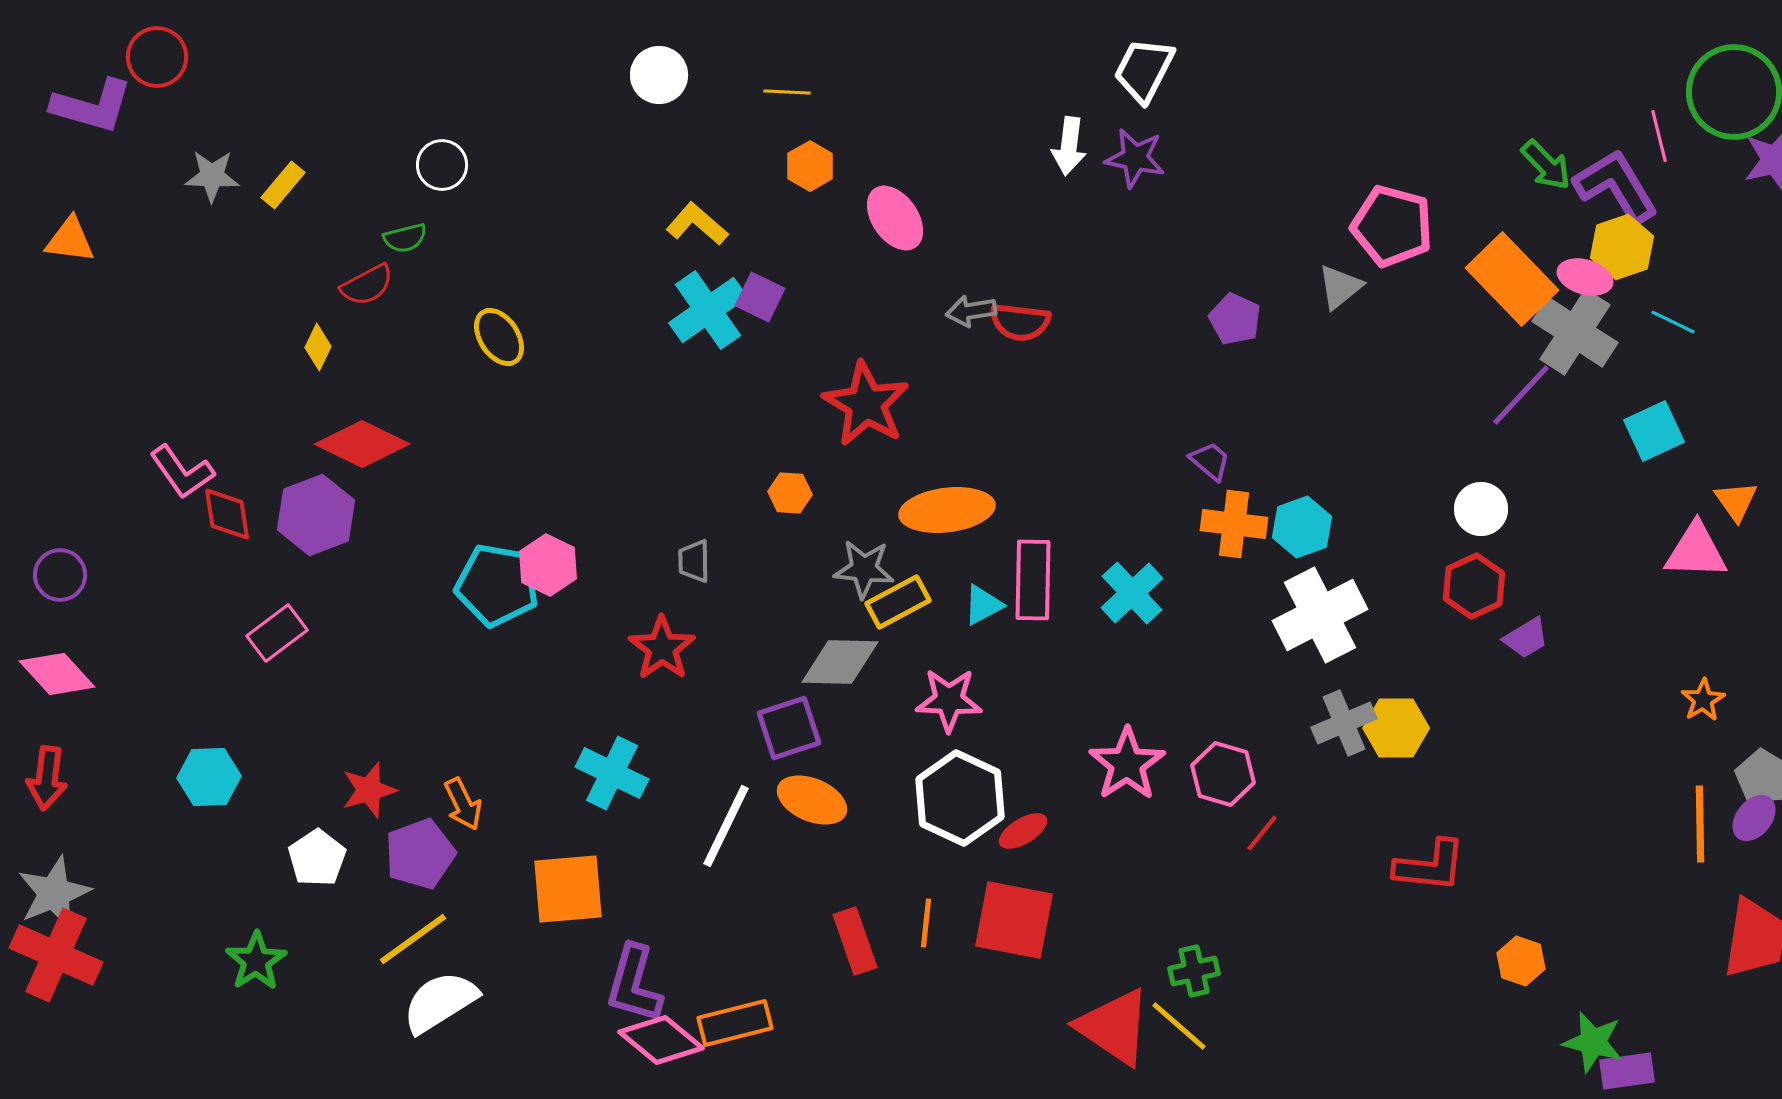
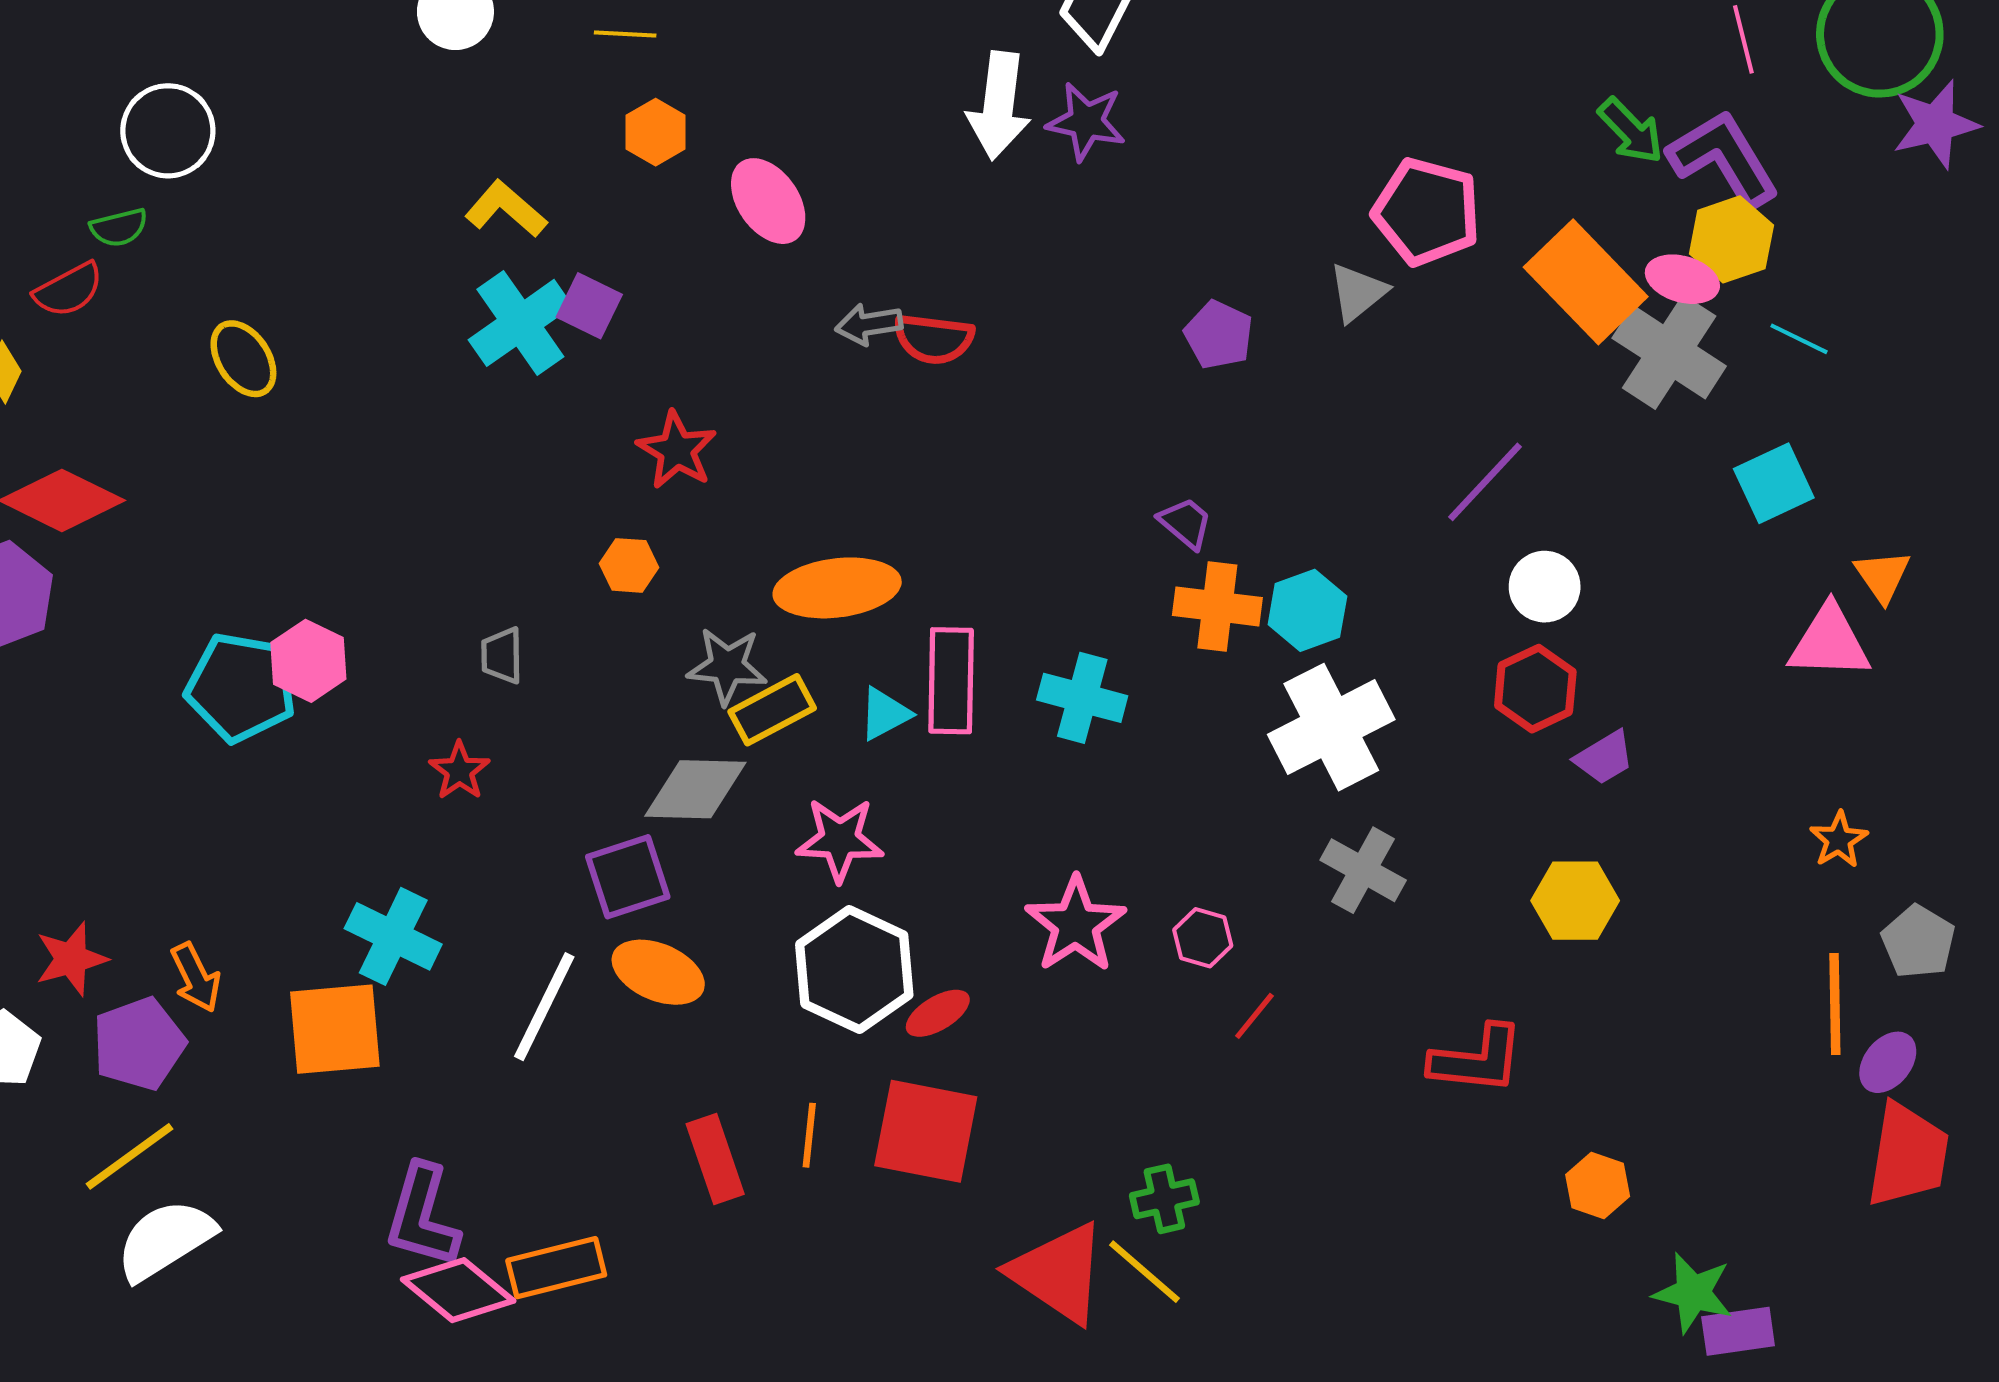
pink line: (1659, 136) -> (1743, 39), moved
white arrow: (1069, 146) -> (999, 106), size x1.4
white circle: (442, 165) -> (168, 131), size x1.4
purple line: (1521, 395) -> (1485, 482), moved
red star: (866, 404) -> (677, 450), moved, size x0.7
cyan cross: (1132, 593) -> (1082, 698), turned -32
red star: (662, 648) -> (459, 771), size x0.7
gray cross: (1344, 723) -> (1363, 870), turned -38
yellow hexagon: (1396, 728) -> (1575, 901), moved
pink hexagon: (1223, 774) -> (1203, 938), size x0.7
purple ellipse: (1754, 818) -> (1888, 1062), moved
orange square: (568, 889) -> (335, 1029), moved

